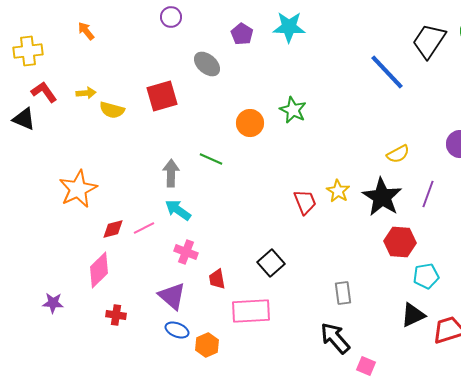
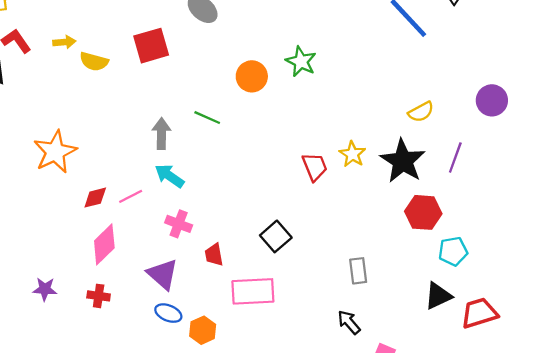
pink diamond: (99, 270) -> (104, 244), moved
purple star: (53, 303) -> (45, 289), moved
black arrow: (335, 338) -> (349, 322), size x0.7

